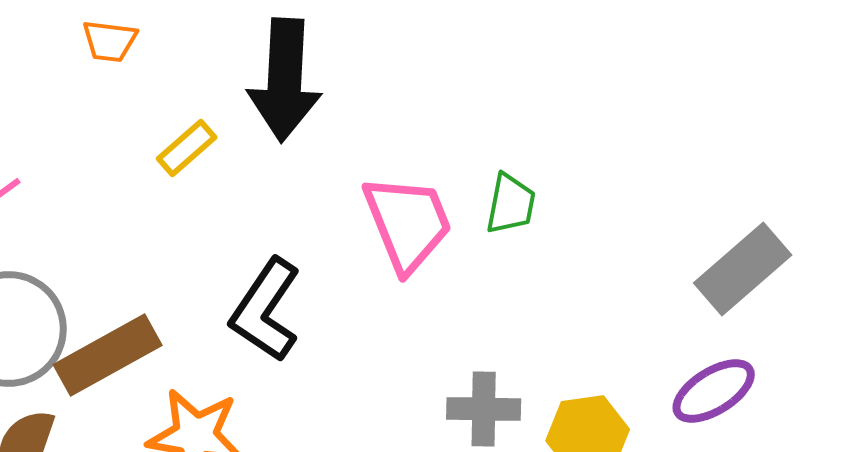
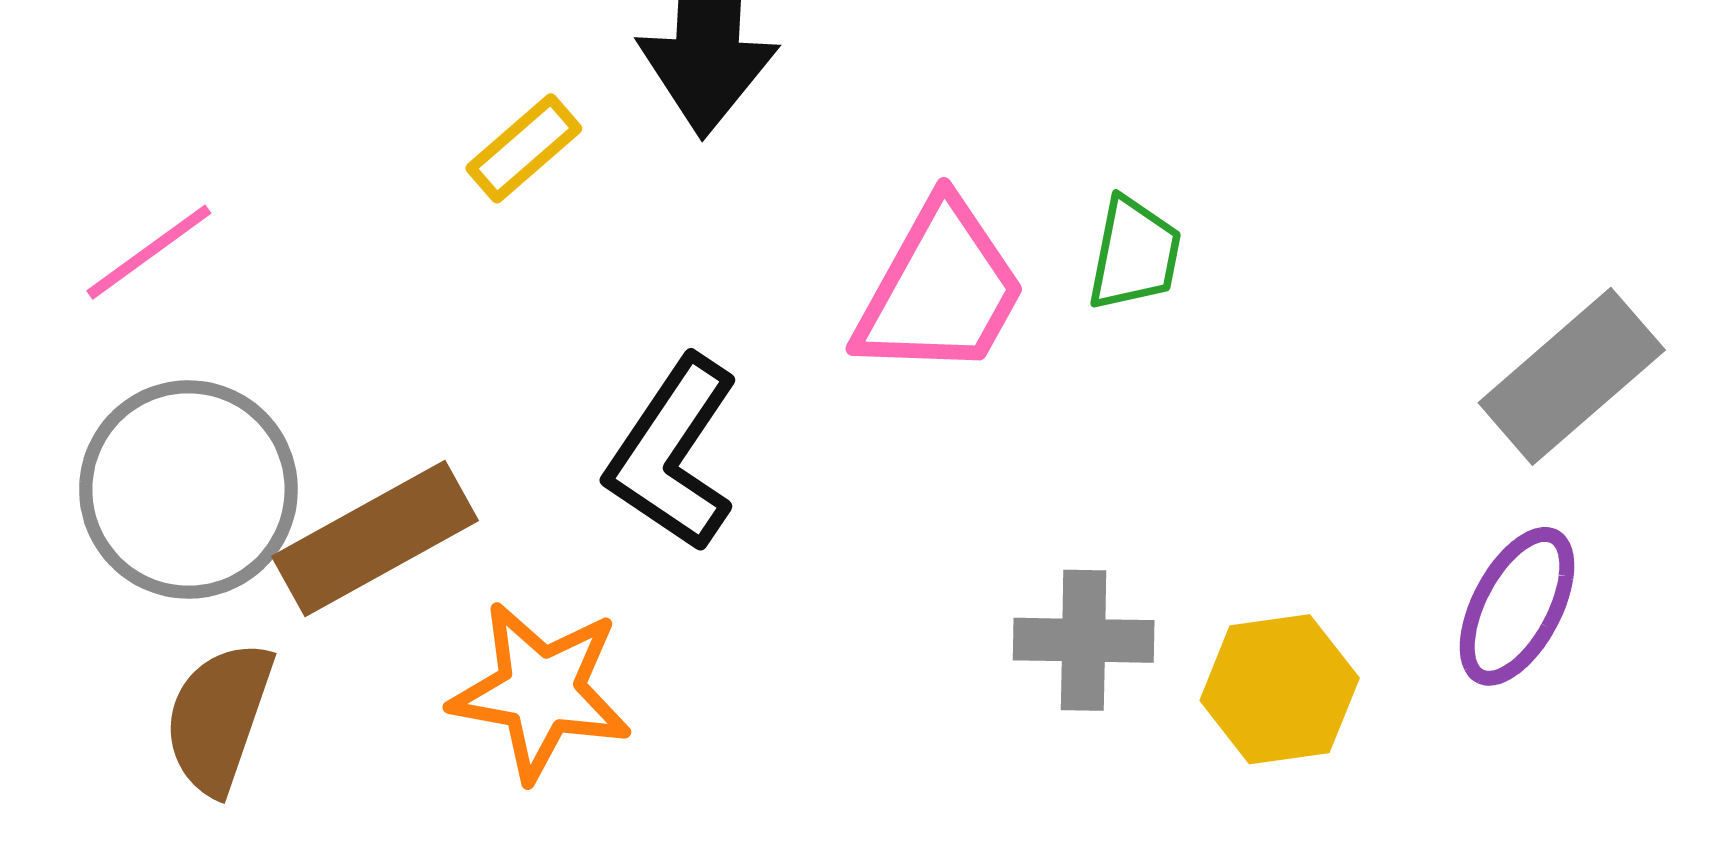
pink trapezoid: (408, 223) -> (940, 290), turned 51
purple ellipse: (714, 391) -> (1517, 606), turned -30

